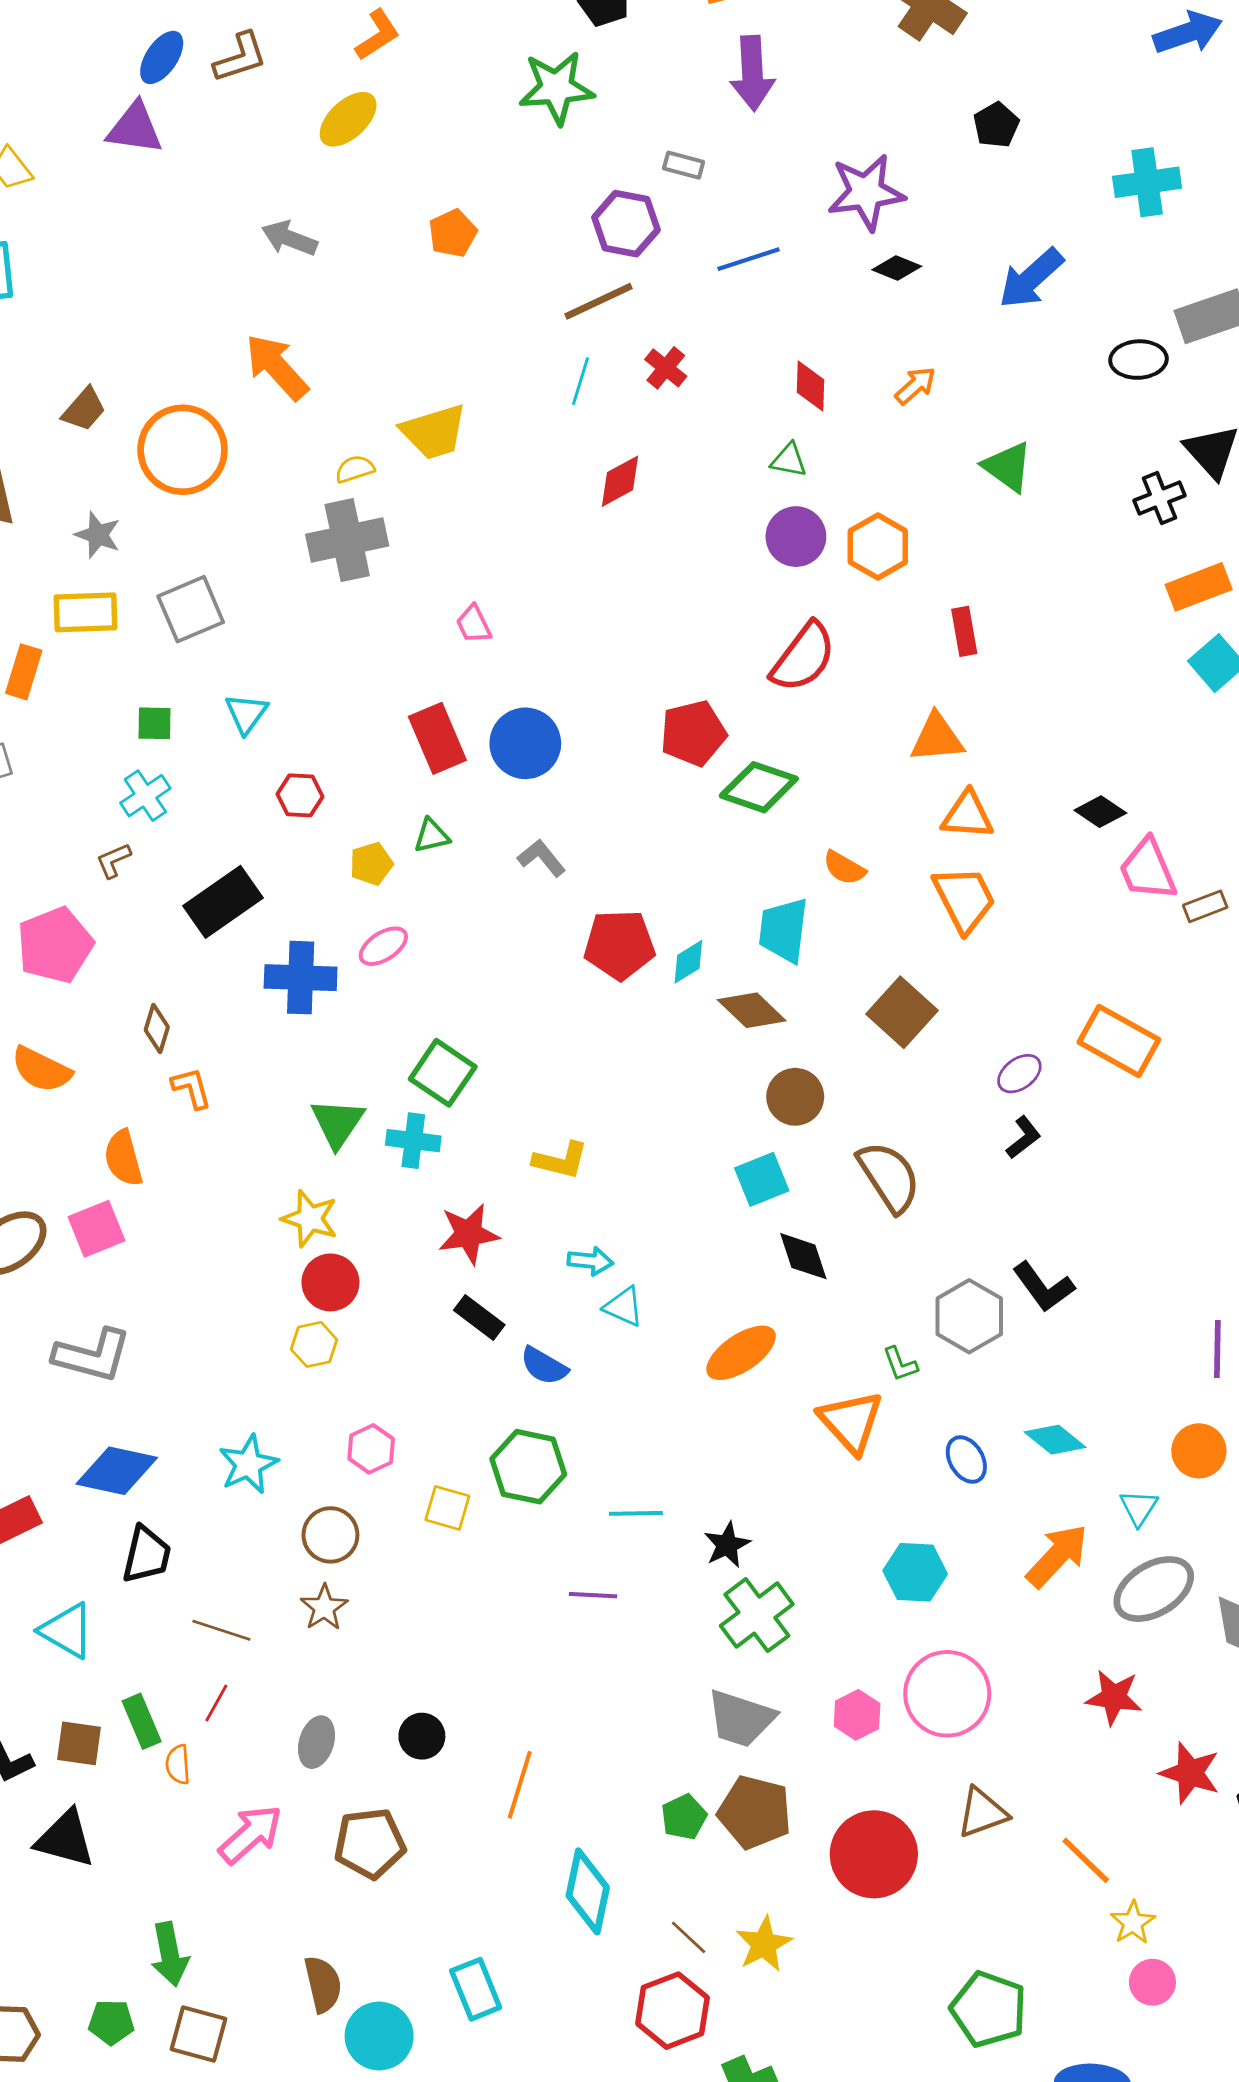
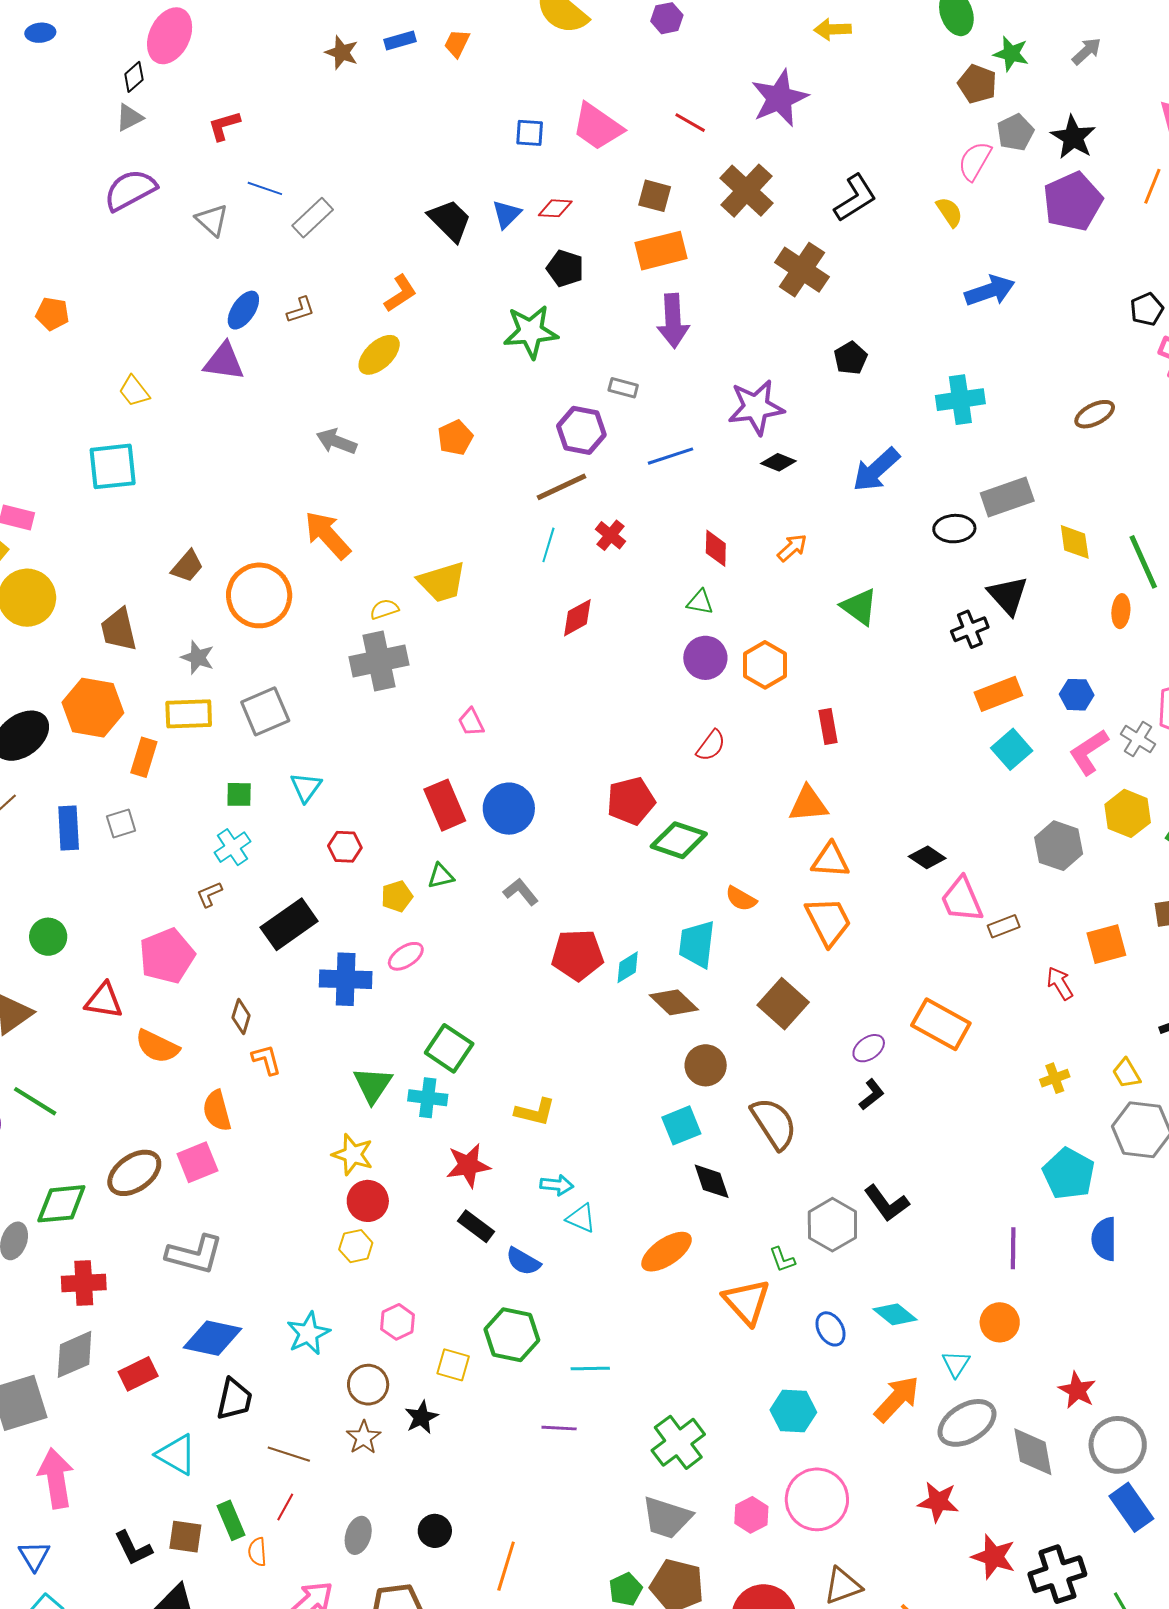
brown L-shape: (240, 57) -> (301, 310), size x0.7
red semicircle: (803, 657) -> (711, 746), size x0.6
black star: (727, 1545) -> (421, 1417), moved

